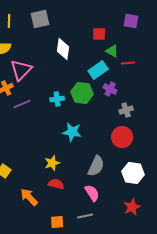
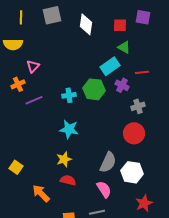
red square: (99, 34) -> (120, 25), moved
white diamond: (63, 49) -> (86, 24), moved
red line: (128, 63) -> (142, 72), moved
pink triangle: (21, 70) -> (33, 66), size x0.6
cyan star: (72, 132) -> (69, 129), moved
white hexagon: (133, 173) -> (132, 172), moved

